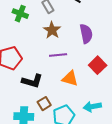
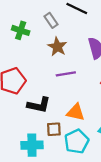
orange triangle: (70, 78) -> (76, 112), moved
brown square: (44, 104) -> (54, 129), turned 32

